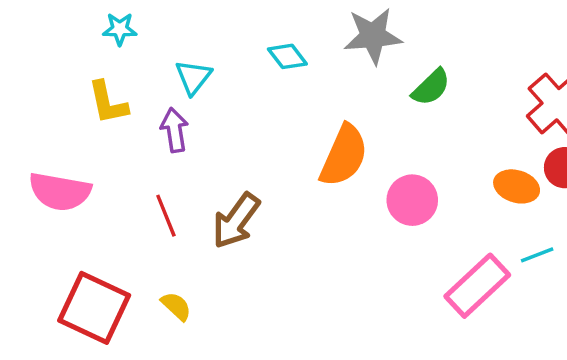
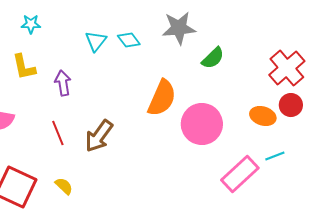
cyan triangle: (193, 77) -> (96, 41), moved
pink circle: (412, 200) -> (202, 124), size x1.4

